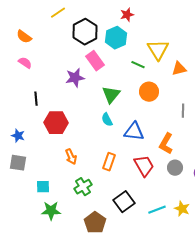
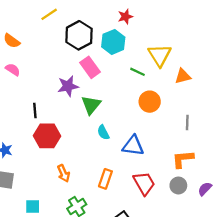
green triangle: (111, 95) -> (91, 105), moved
black line: (36, 99) -> (35, 110), moved
orange L-shape: (166, 144) -> (183, 159), moved, turned 55

